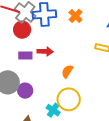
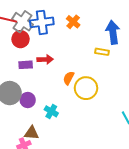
yellow circle: (69, 99) -> (86, 88), moved
cyan cross: (53, 110) -> (51, 111), moved

